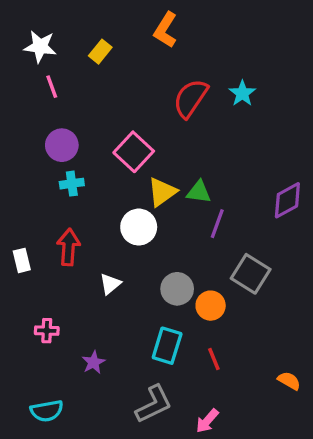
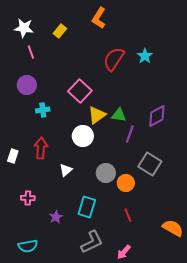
purple circle: (62, 145) -> (27, 85), moved
purple diamond: (287, 200) -> (157, 116), moved
white rectangle: (22, 260) -> (13, 156), turned 32
cyan rectangle: (167, 346) -> (87, 207), moved
orange semicircle: (289, 381) -> (173, 228), size x1.5

